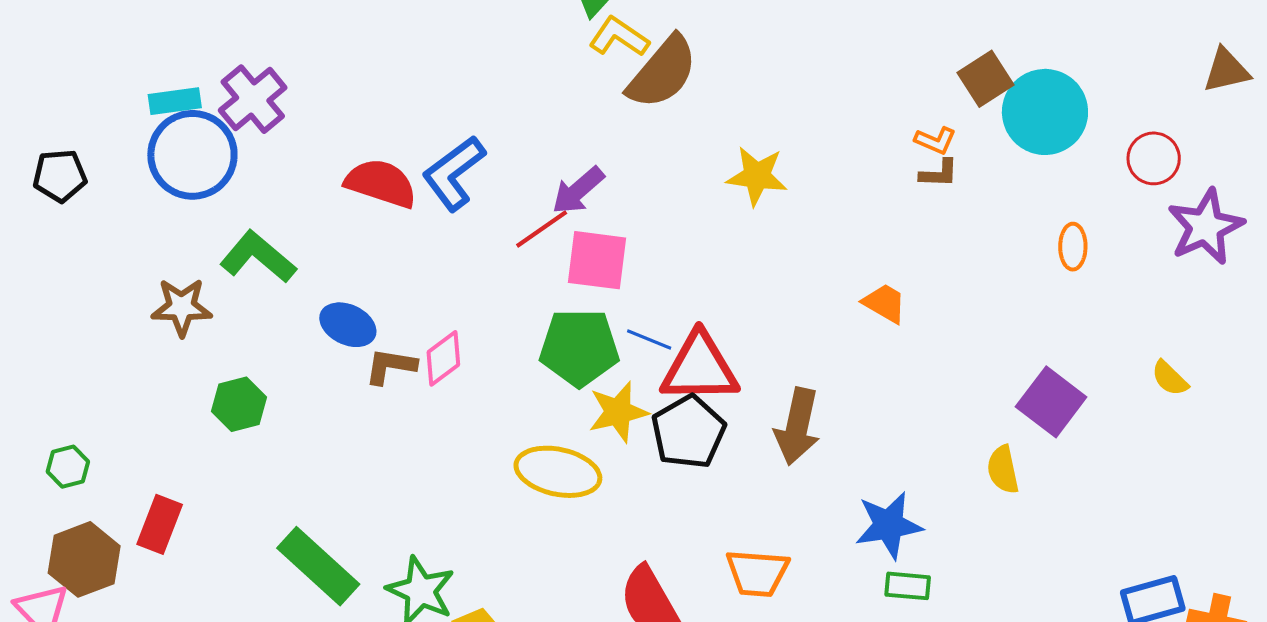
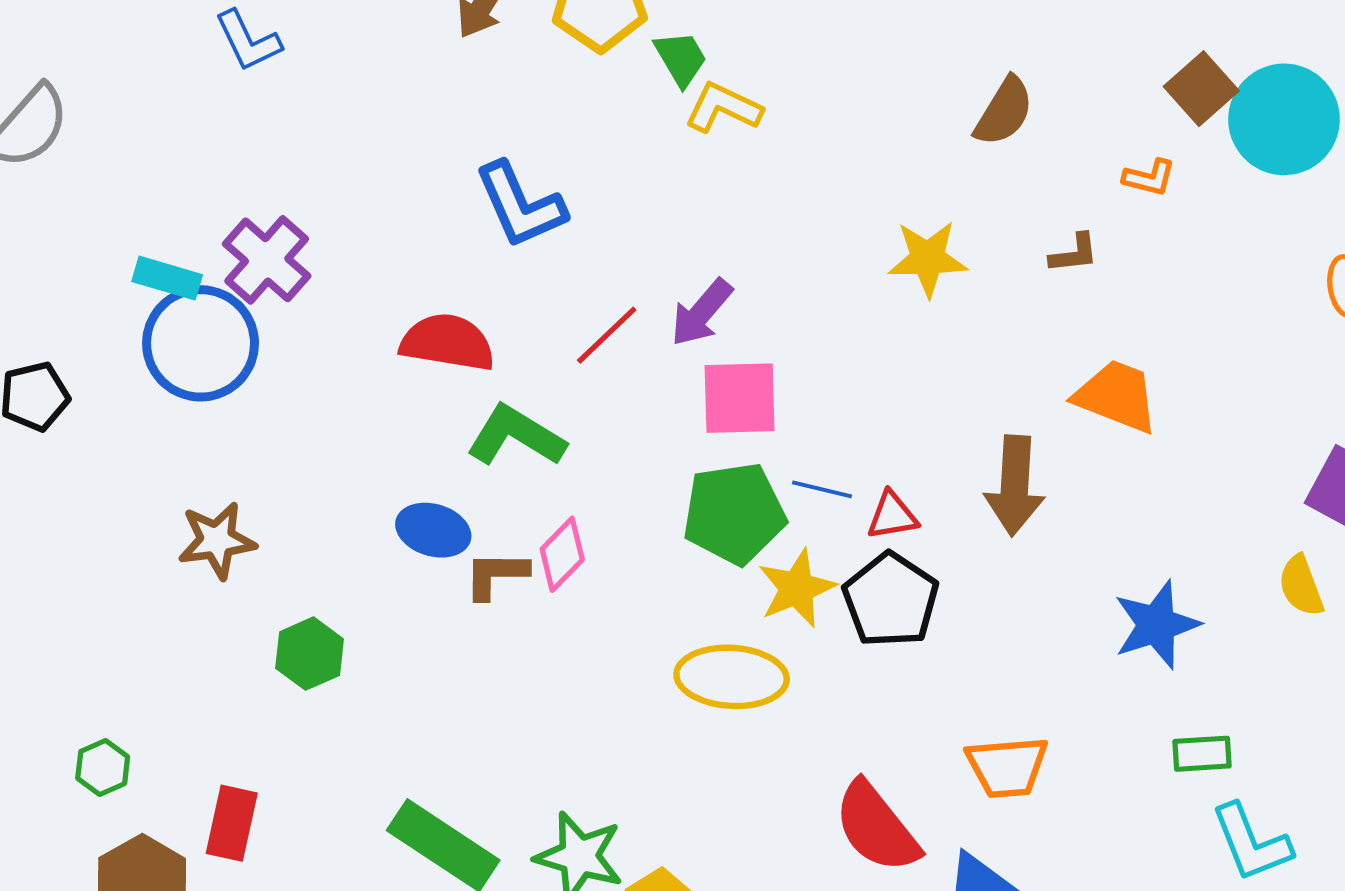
brown semicircle: (662, 72) -> (1004, 112), moved, size x0.7
cyan rectangle: (175, 101) -> (167, 278), turned 33
blue L-shape: (454, 173) -> (520, 205), moved, turned -68
brown L-shape: (939, 173) -> (1074, 253), moved
red line: (542, 229) -> (607, 335), moved
green L-shape: (258, 257) -> (516, 436), moved
orange trapezoid: (885, 303) -> (1117, 396), size x1.5
red triangle: (700, 368) -> (892, 516), size x0.5
brown arrow: (797, 426) -> (1015, 486), moved
blue star: (889, 525) -> (1157, 625), moved

